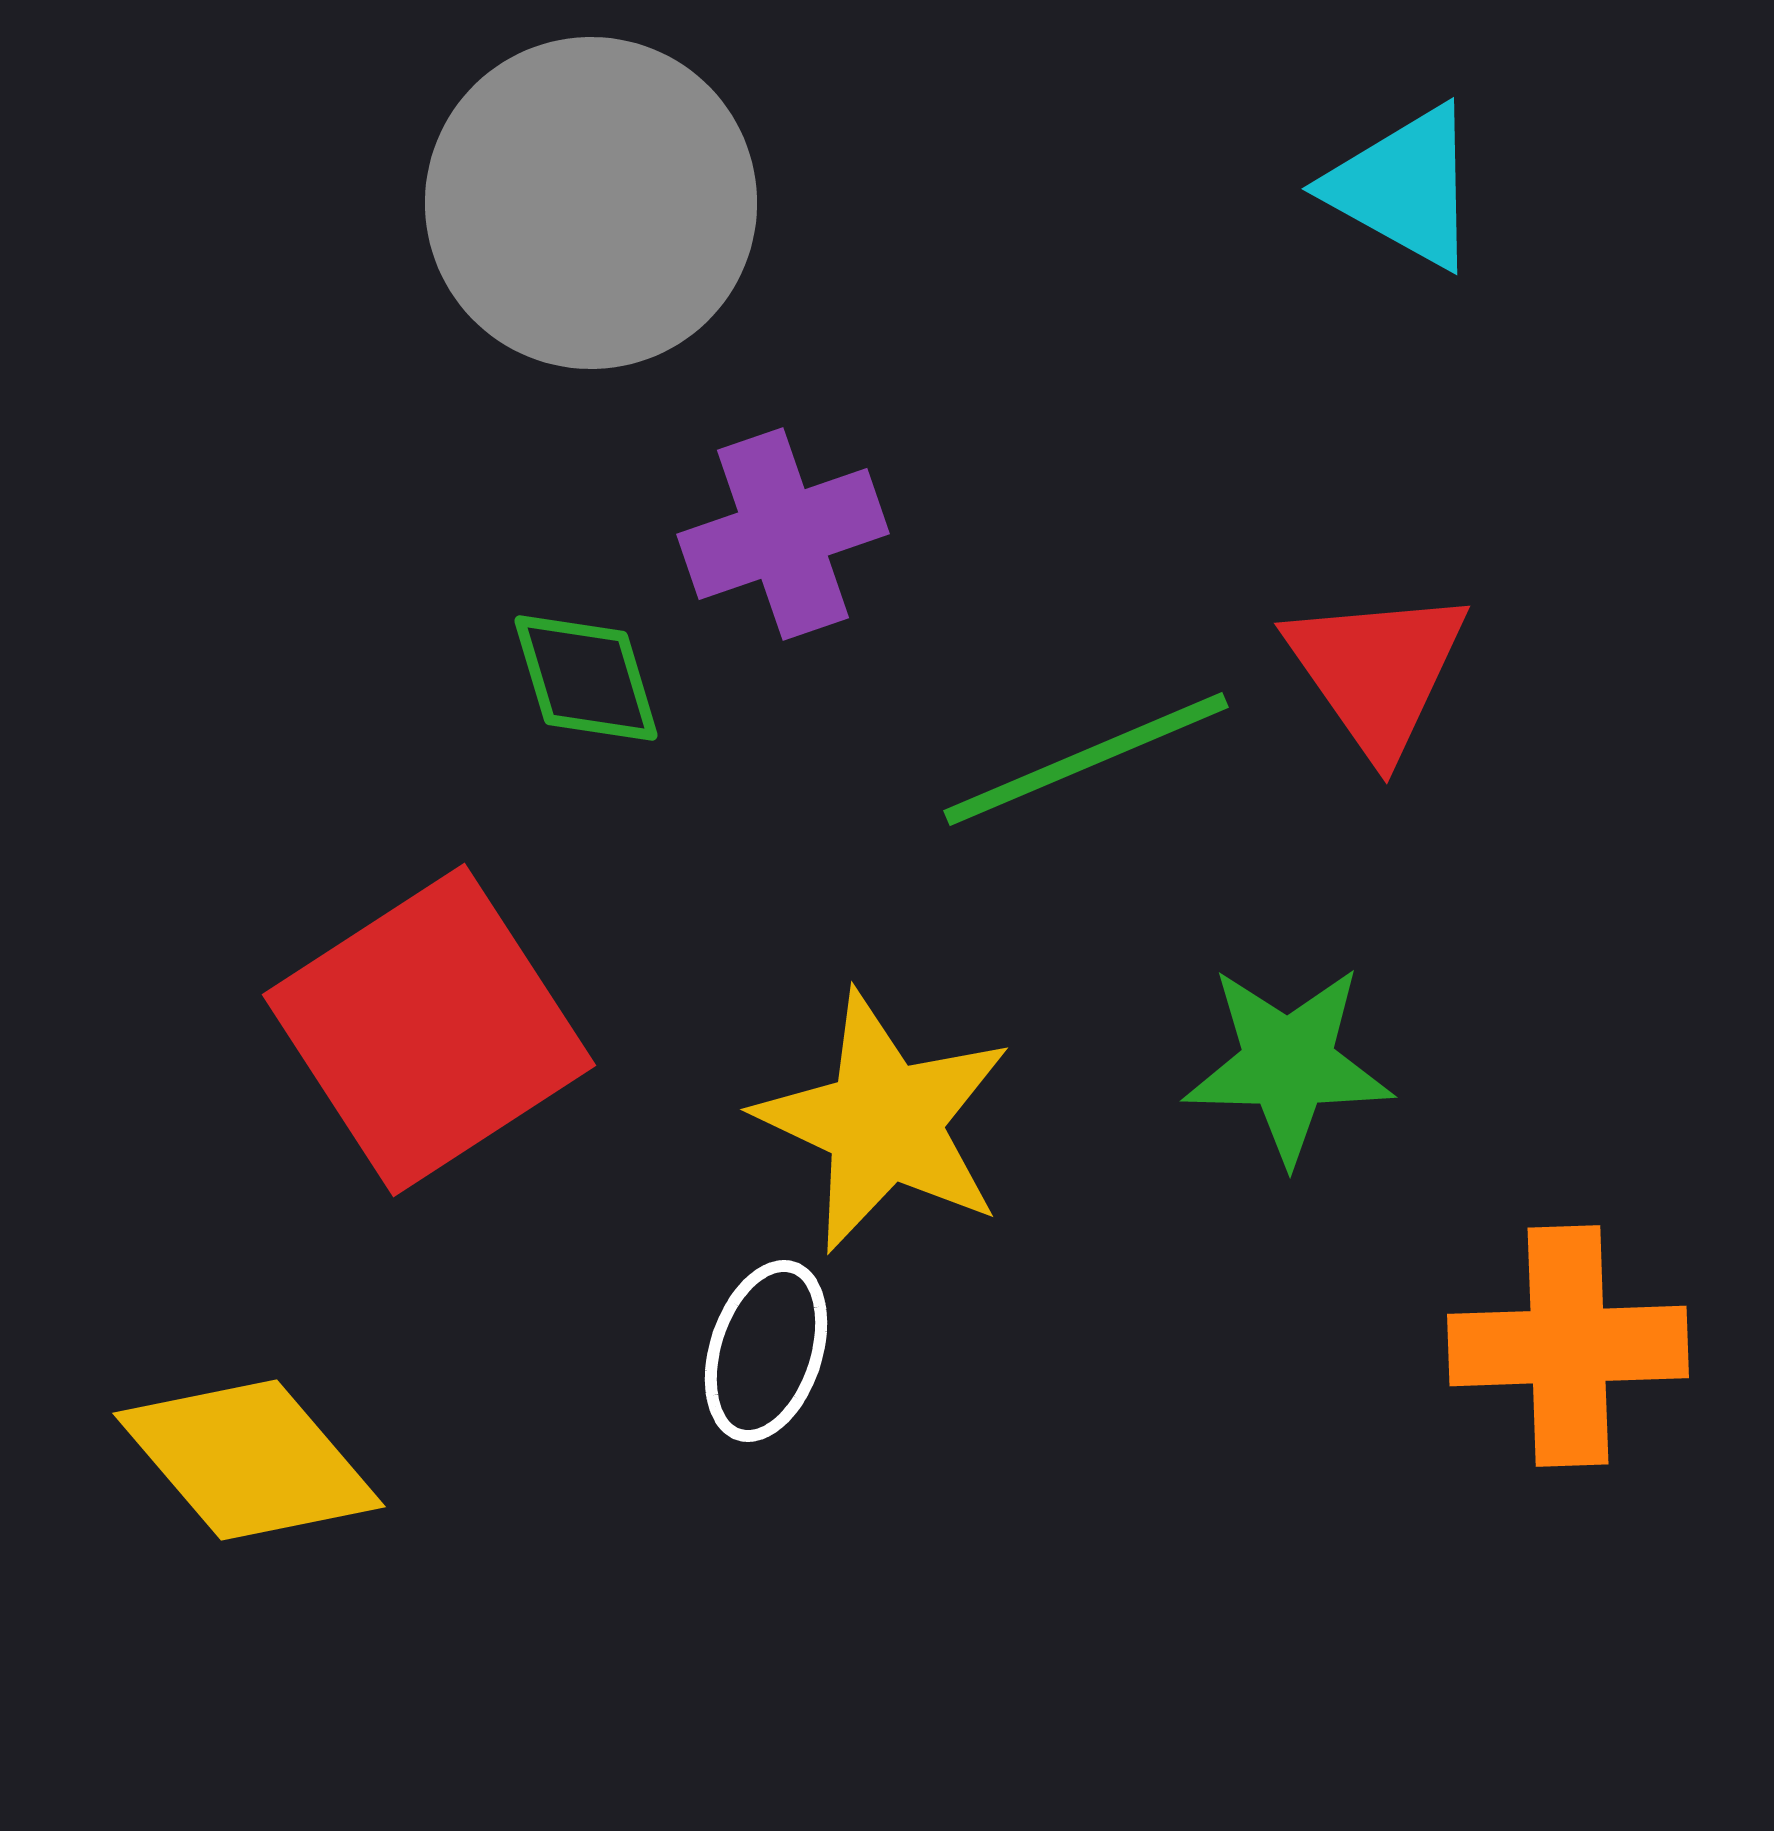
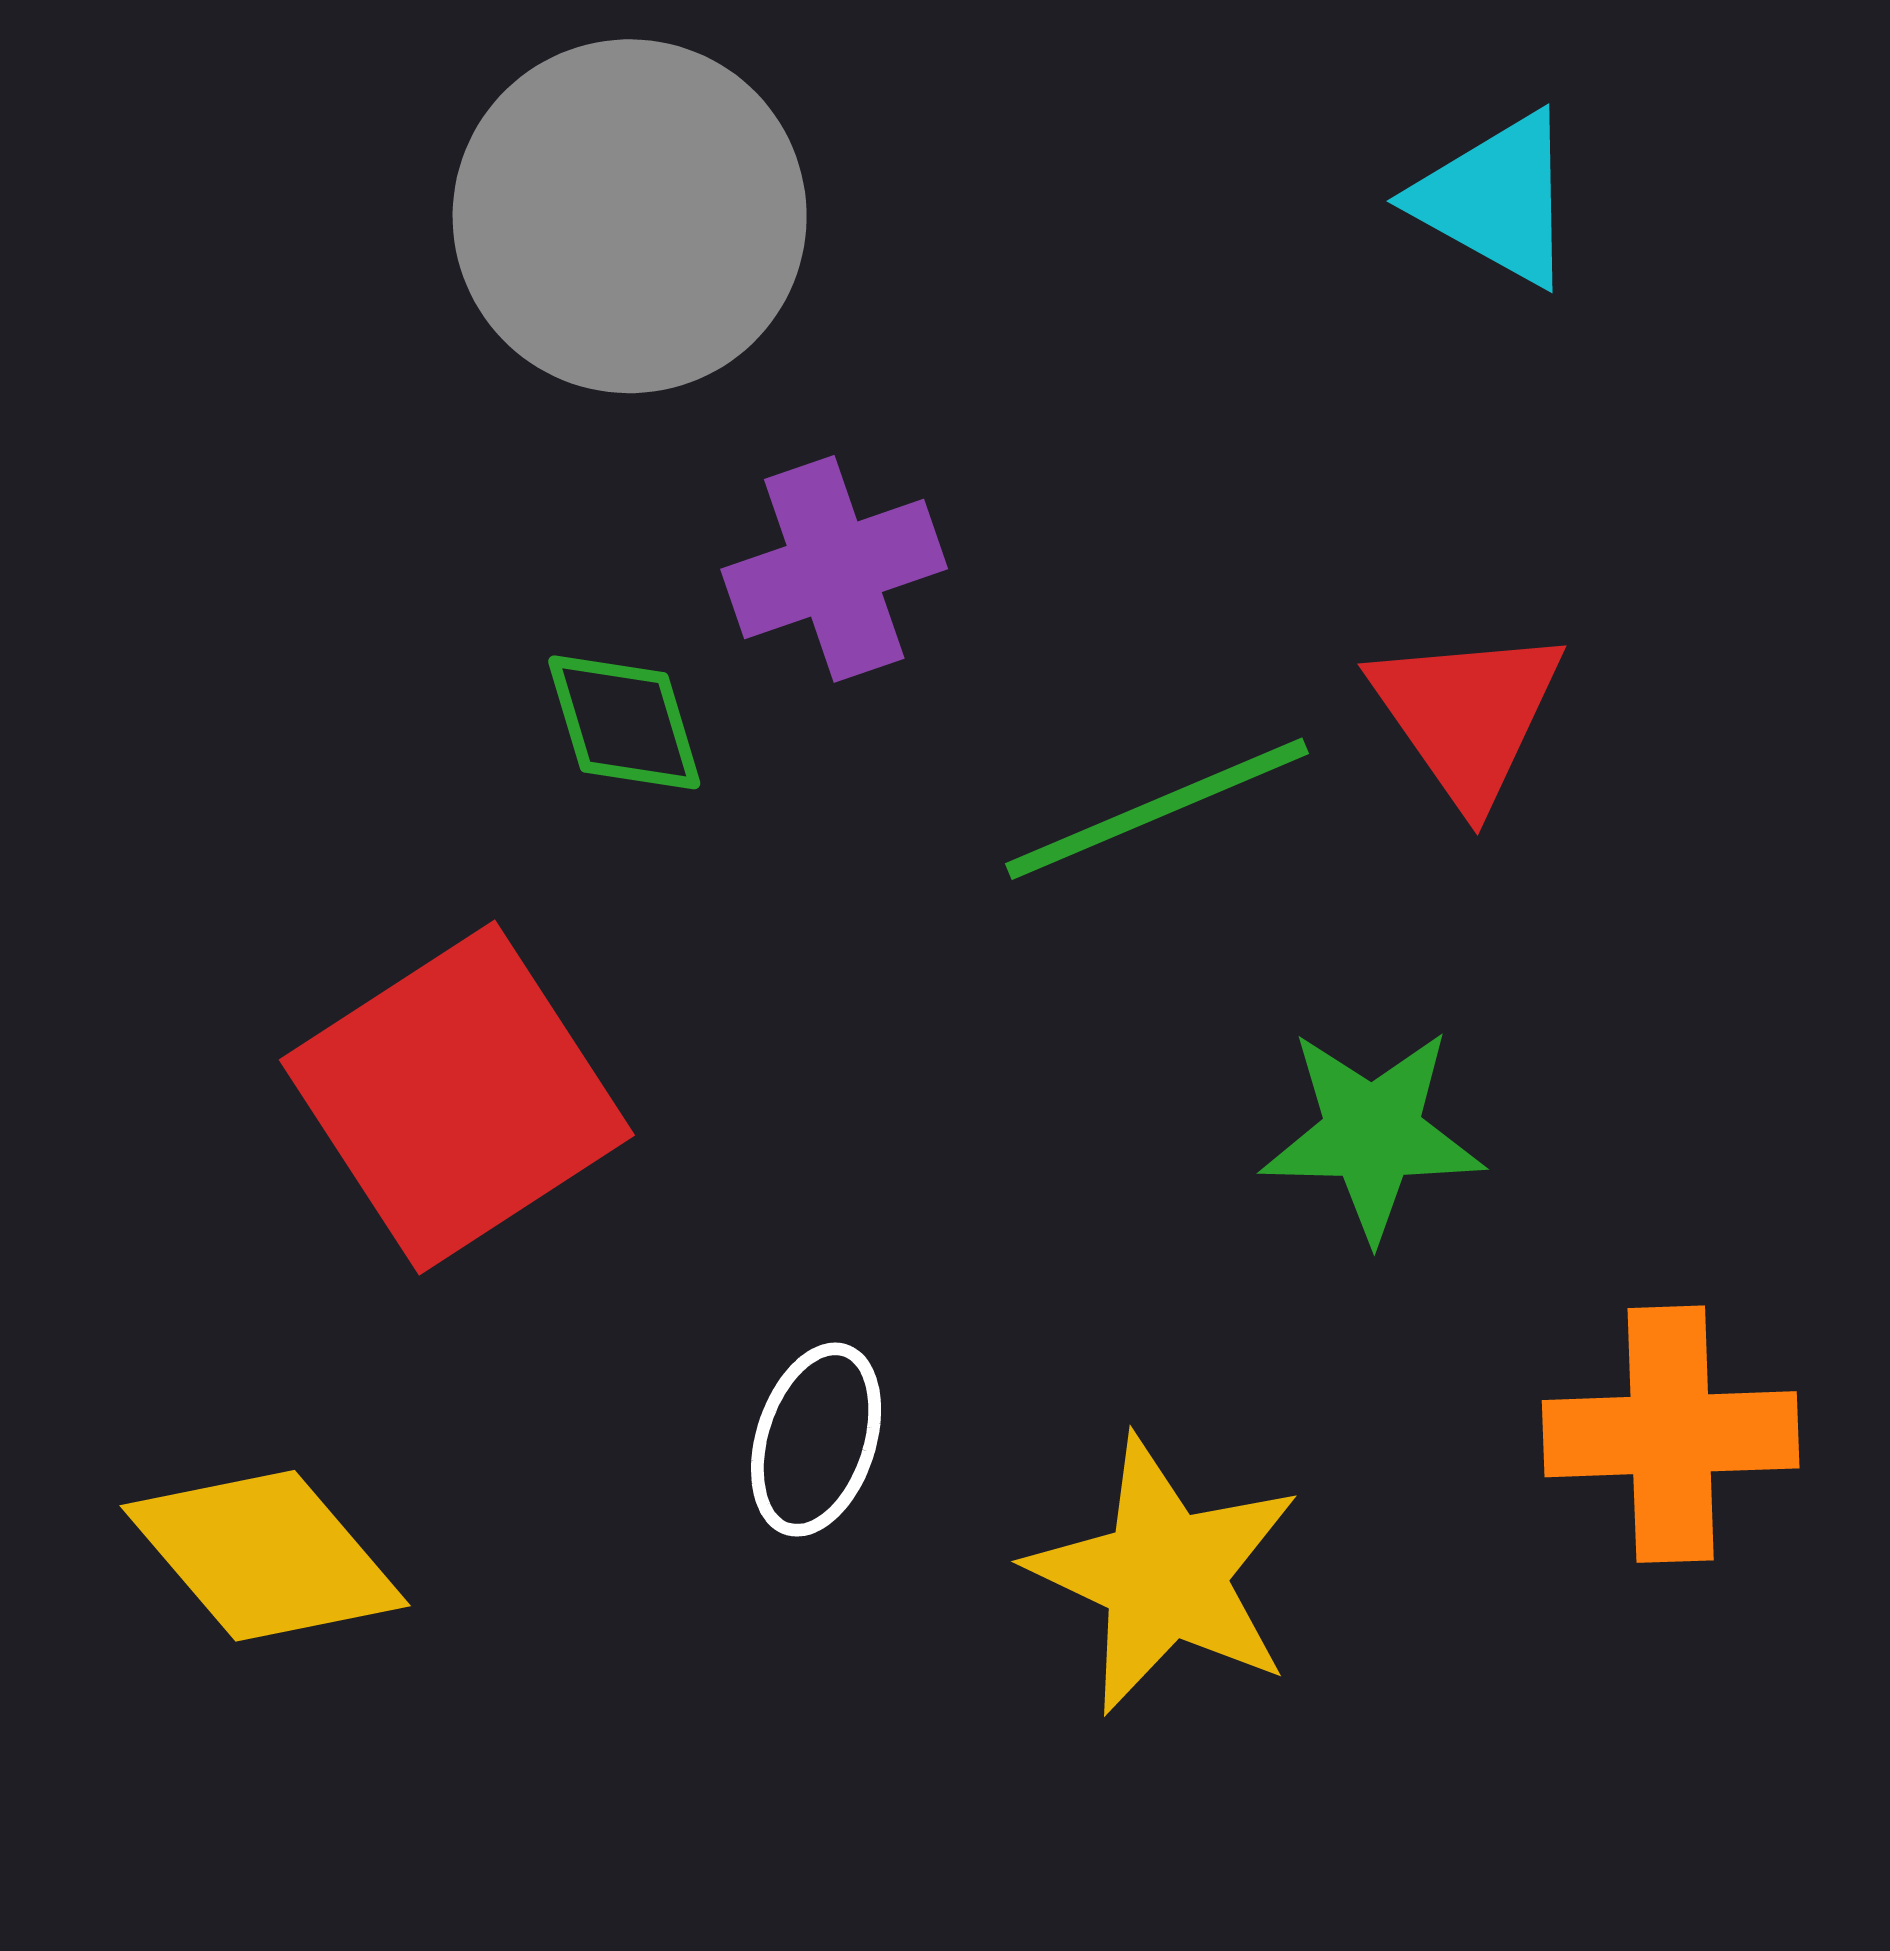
yellow star: (884, 1122) -> (1165, 1575), moved

